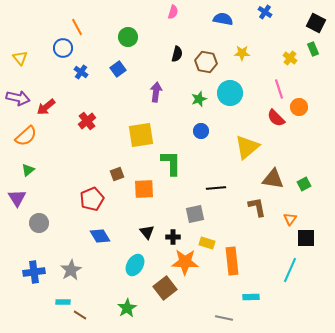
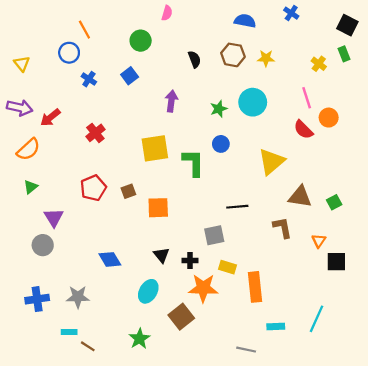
pink semicircle: (173, 12) -> (167, 13), moved
black semicircle: (177, 54) -> (194, 59), turned -35
brown hexagon: (206, 62) -> (233, 55), moved
green L-shape: (171, 163) -> (193, 163), moved
purple triangle: (17, 198) -> (54, 218), moved
red pentagon: (92, 199) -> (93, 188), moved
gray star: (71, 270) -> (78, 297), turned 30
cyan line: (290, 270) -> (317, 319), moved

